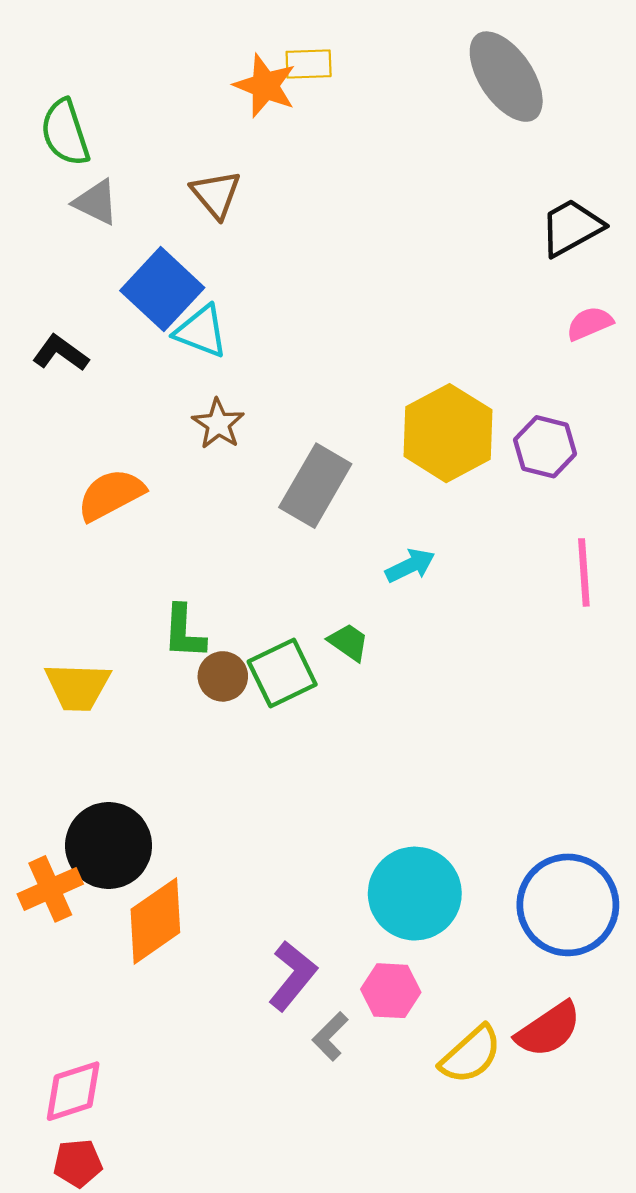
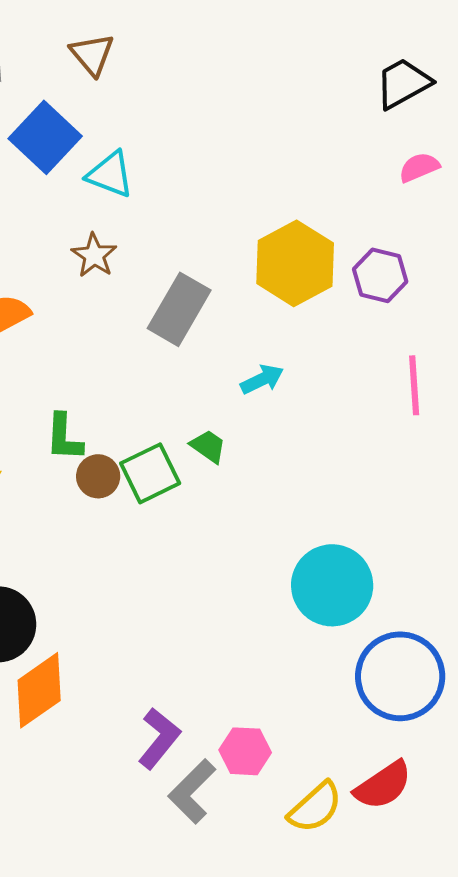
cyan triangle: (201, 331) -> (110, 174), moved
cyan circle: (415, 894) -> (332, 585), moved
gray L-shape: (330, 1036) -> (192, 791), size x1.5

